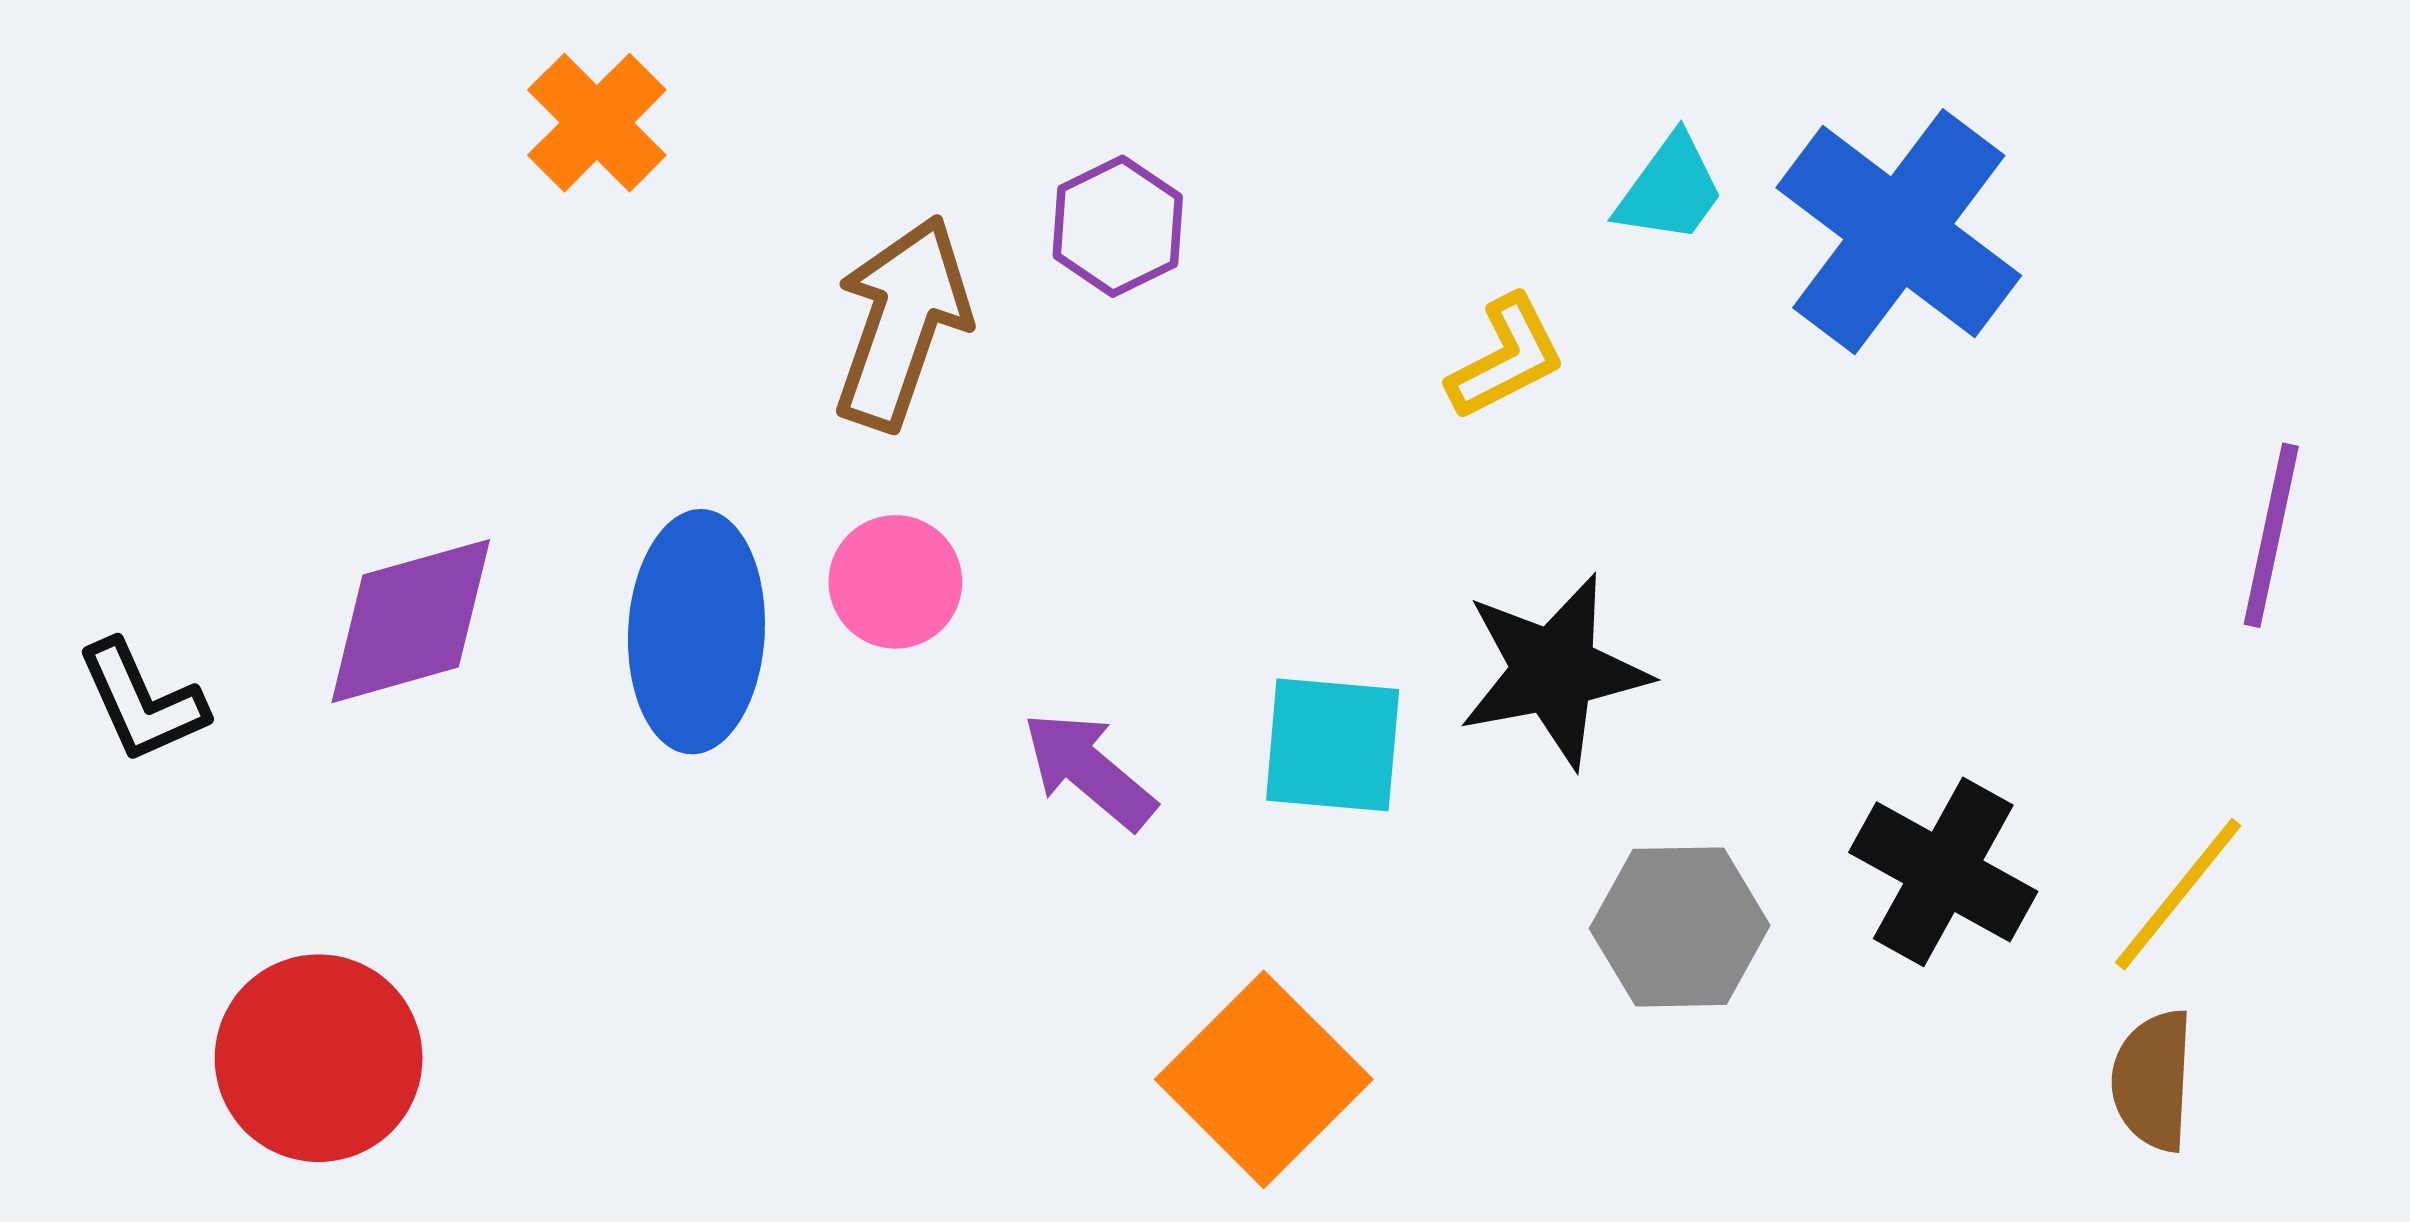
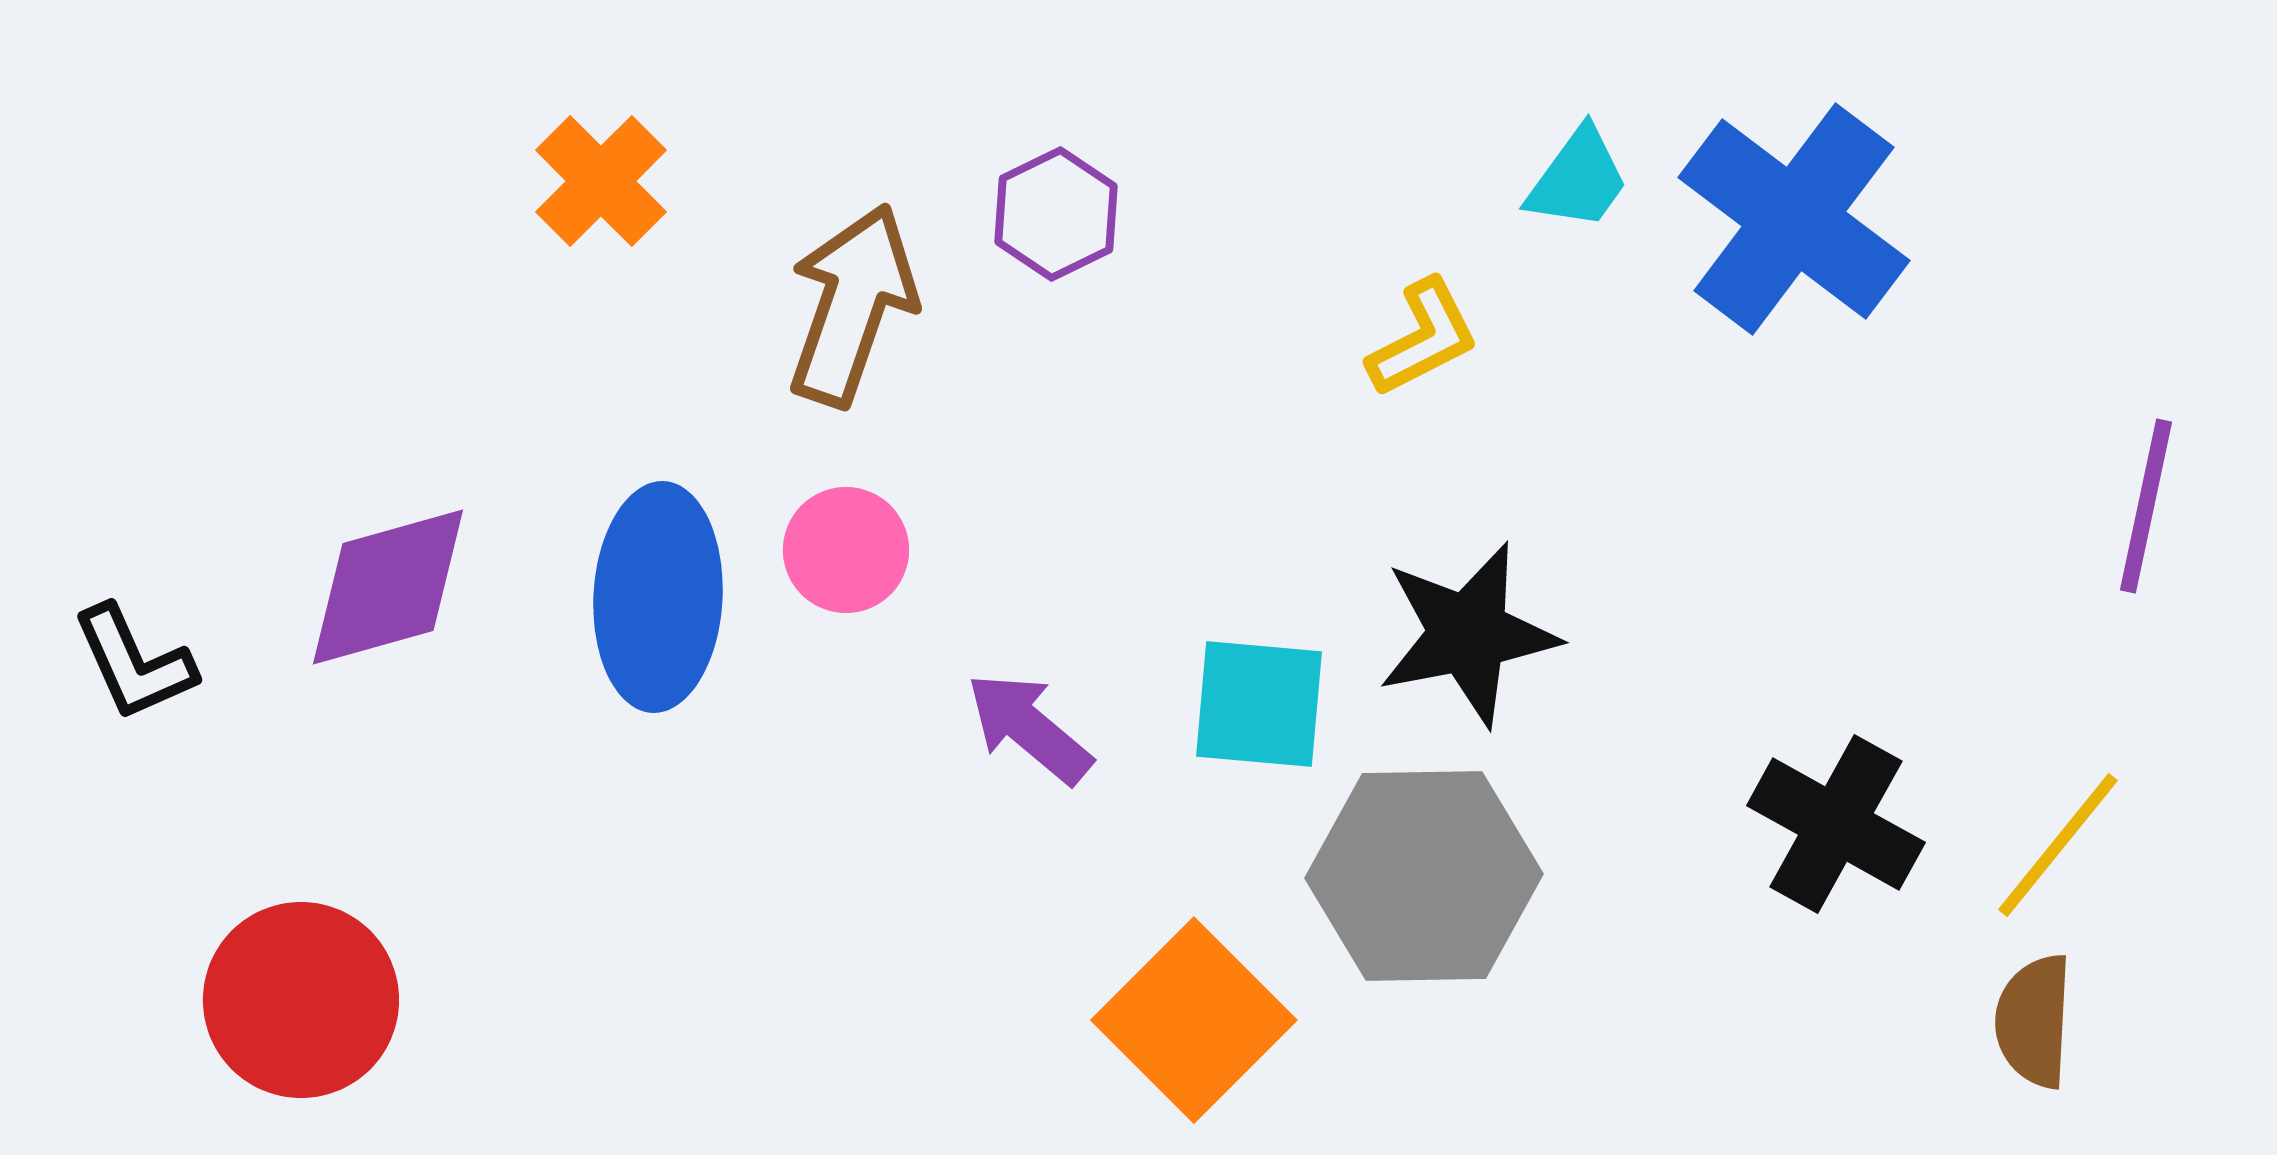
orange cross: (597, 123) -> (601, 181), moved
gray hexagon: (1680, 927) -> (1424, 876), moved, size x1.4

